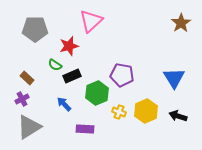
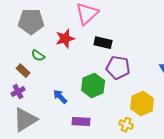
green semicircle: (55, 65) -> (38, 56), moved
black rectangle: (72, 76) -> (103, 43), moved, turned 36
yellow cross: (119, 112) -> (126, 125), moved

